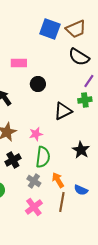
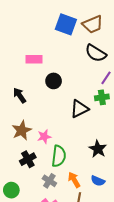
pink star: (36, 134) -> (44, 137), moved
blue semicircle: (81, 190) -> (98, 181), moved

